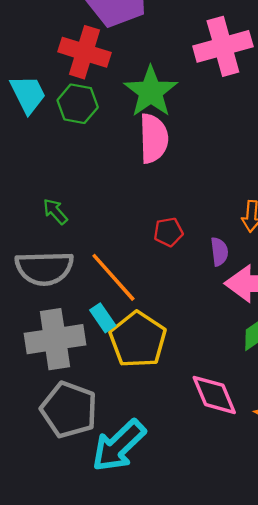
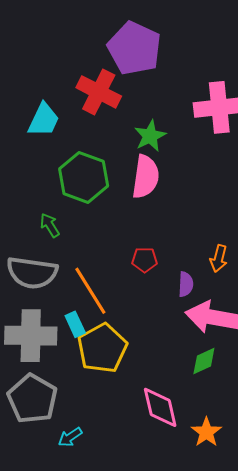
green star: (151, 92) -> (150, 136), size x0.7
cyan trapezoid: (28, 94) -> (44, 120), turned 42
green hexagon: (78, 104) -> (84, 177), moved, size x1.4
cyan arrow: (119, 446) -> (70, 437), size x0.5

